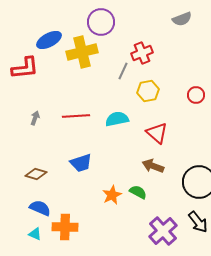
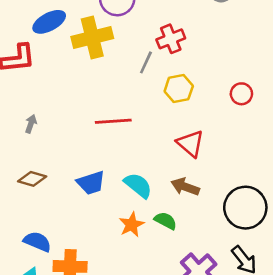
red line: (76, 116) -> (113, 121), moved
cyan semicircle: (117, 119) -> (138, 185), moved, turned 50
brown diamond: (36, 174) -> (32, 179), moved

